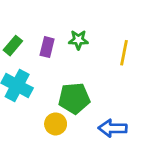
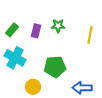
yellow circle: (56, 124) -> (33, 87), moved

